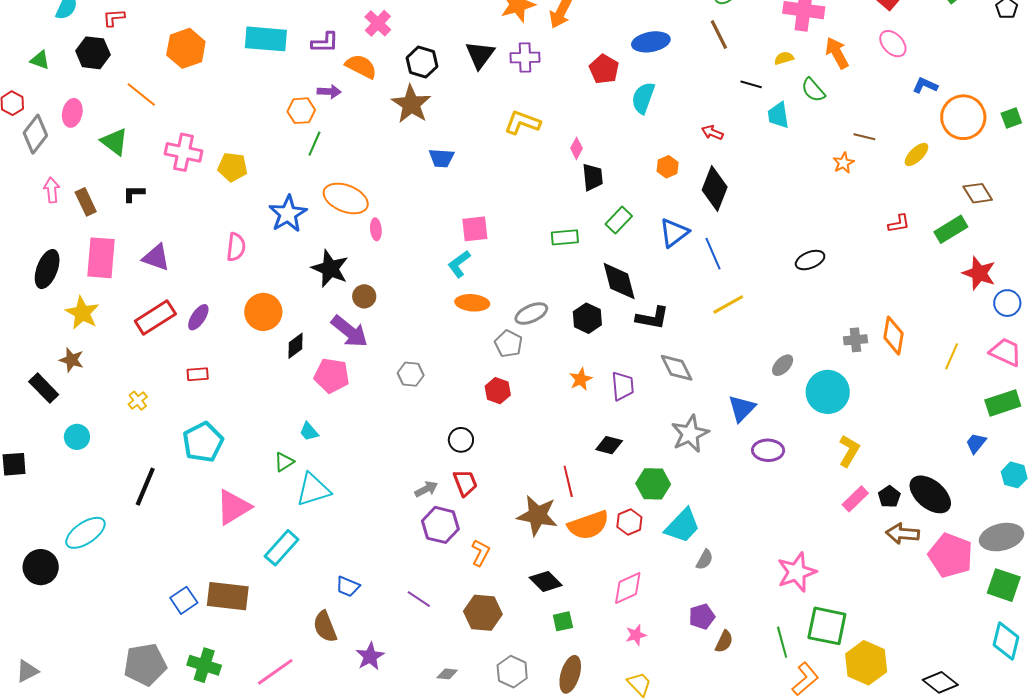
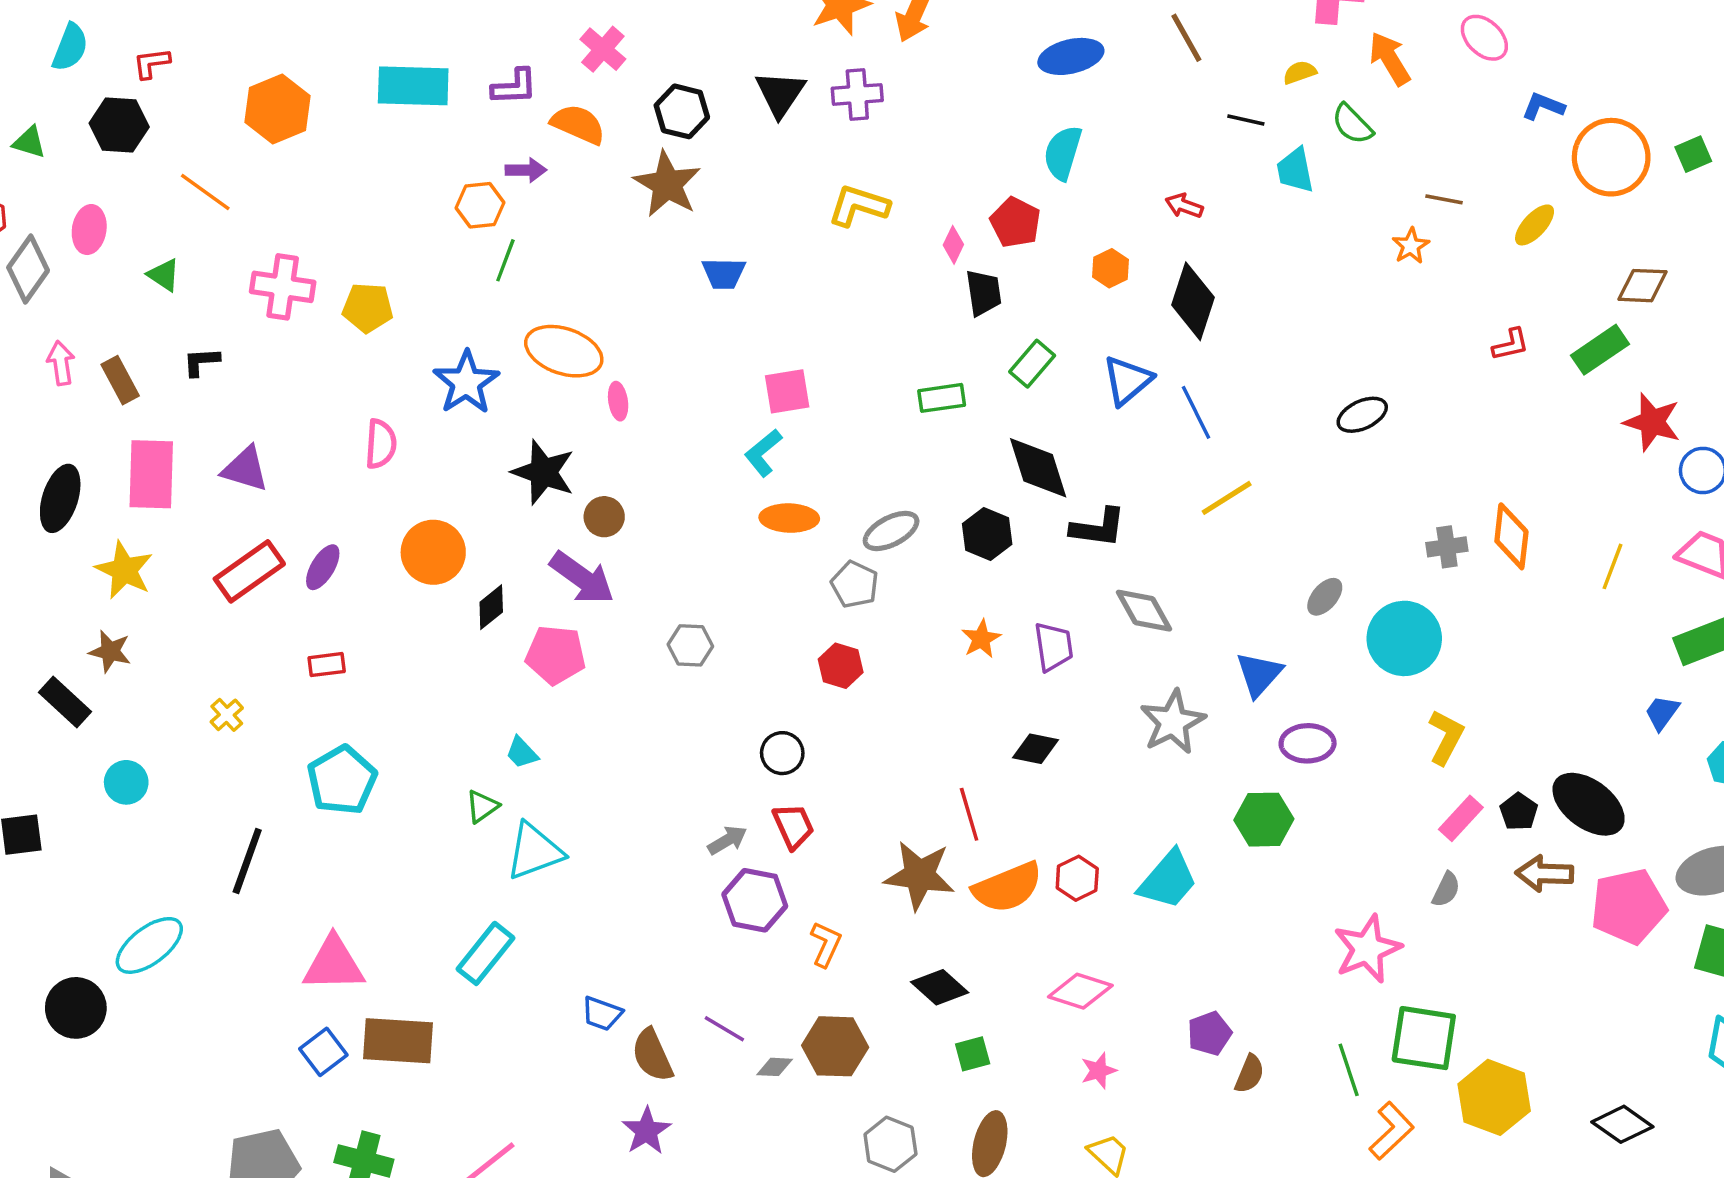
red pentagon: (604, 69) -> (1015, 222), moved
green triangle: (114, 142) -> (164, 275), size x0.7
brown diamond: (978, 193) -> (1643, 286), turned -52
green hexagon: (653, 484) -> (1264, 820), moved
pink triangle: (233, 507) -> (334, 964), moved, turned 33
pink pentagon: (951, 555) -> (1629, 906), turned -30
gray semicircle: (705, 560) -> (1446, 890), moved
pink diamond: (628, 588) -> (1080, 991), turned 45
brown semicircle: (325, 627) -> (652, 1055), moved
gray diamond: (447, 674) -> (775, 1067), moved

